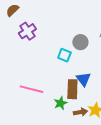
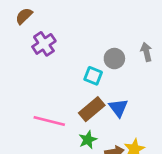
brown rectangle: (72, 89) -> (92, 109), moved, turned 48

